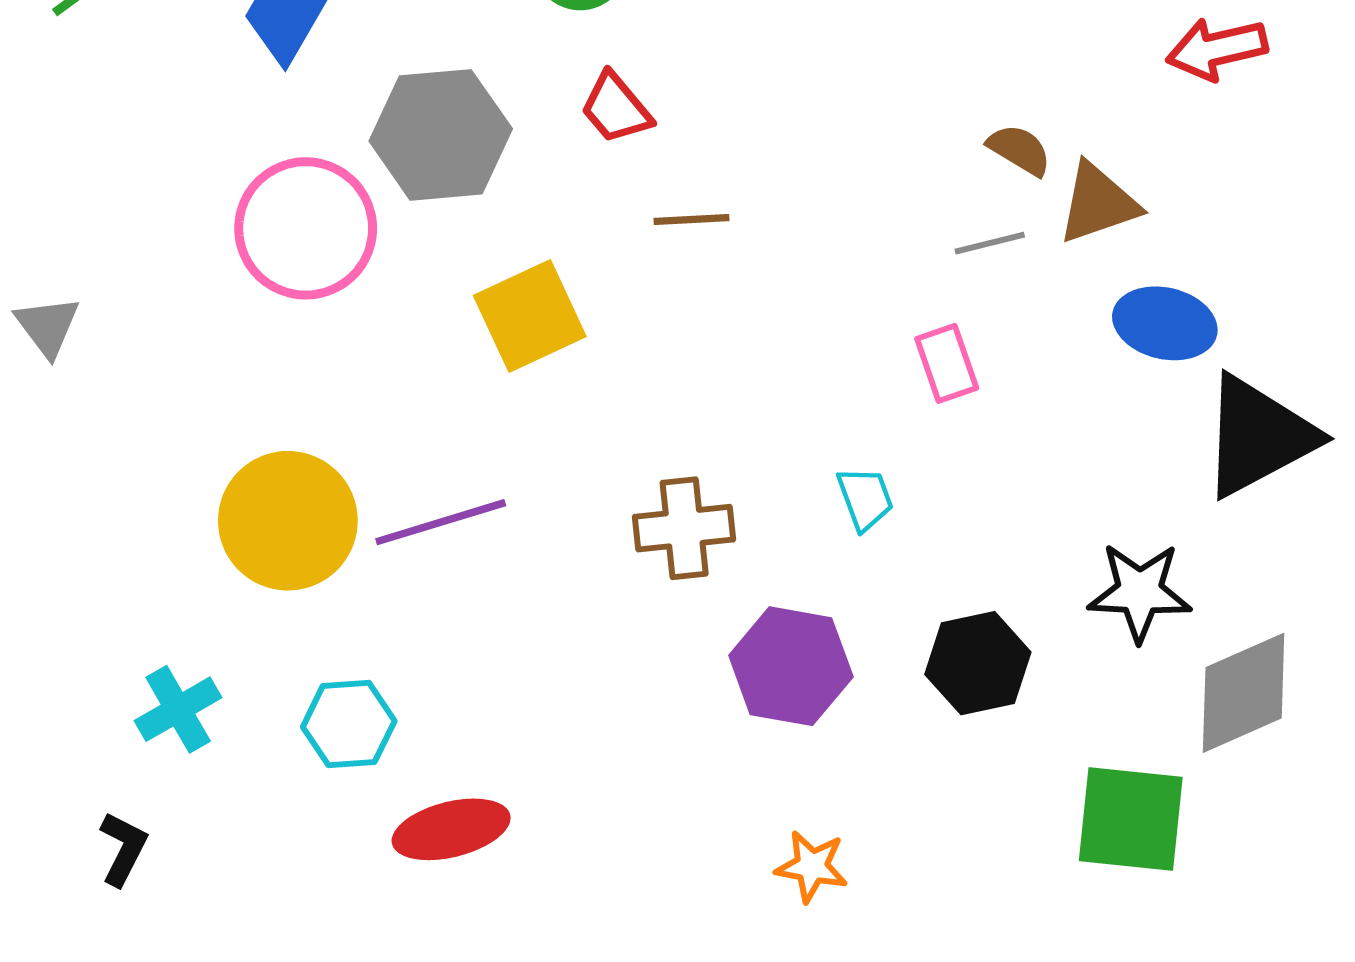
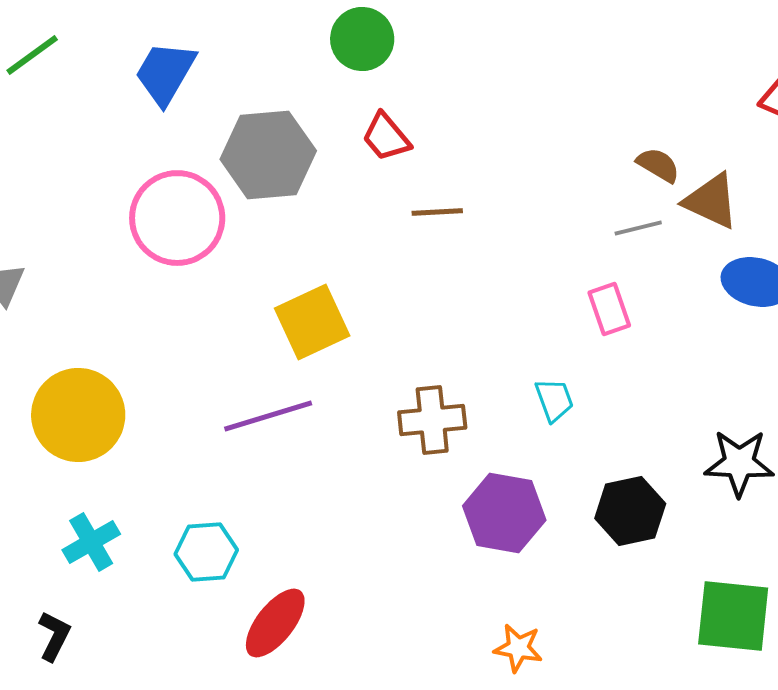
brown triangle: (1098, 203) -> (711, 201), turned 44
yellow square: (530, 316) -> (312, 322), moved
yellow circle: (288, 521) -> (78, 415), moved
red ellipse: (451, 829) -> (275, 623), turned -38

